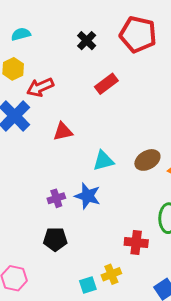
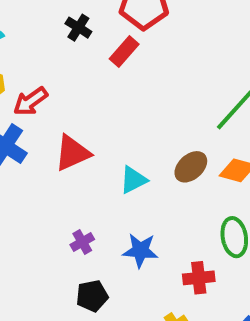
red rectangle: (106, 84) -> (124, 52), moved
red triangle: (63, 132) -> (72, 153), size x1.4
blue star: (88, 196) -> (140, 250), moved

